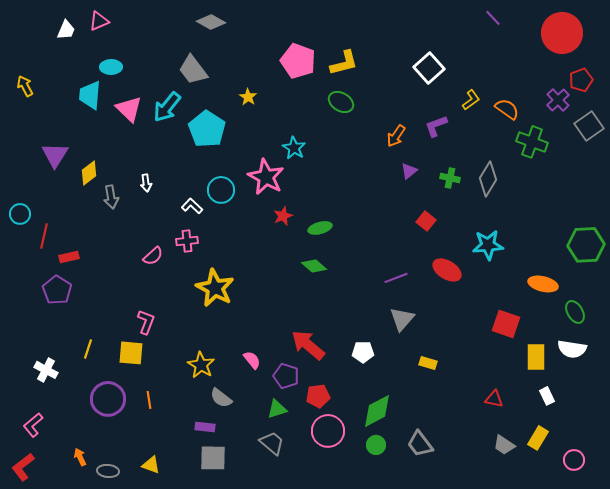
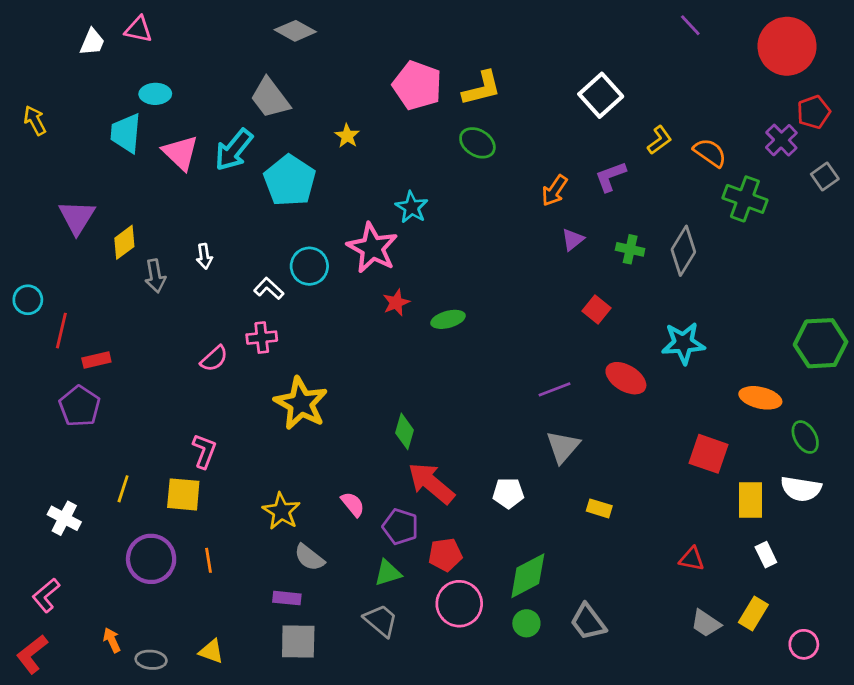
pink triangle: (99, 21) -> (138, 29), turned 35
gray square: (589, 126) -> (825, 176), size x0.7
green diamond: (314, 266) -> (405, 431), moved, turned 65

